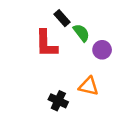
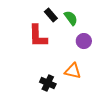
green semicircle: (81, 33) -> (71, 18), moved

